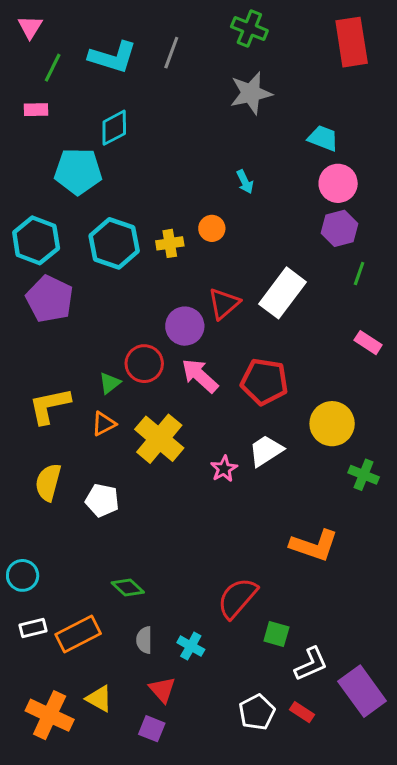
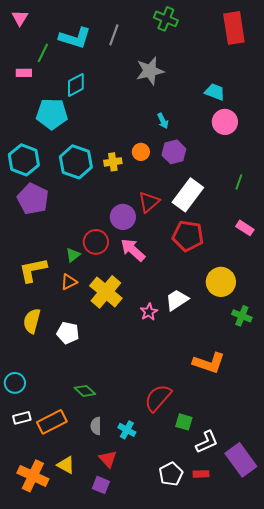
green line: (53, 68) -> (43, 53), moved
gray star: (251, 93) -> (150, 71), moved
purple hexagon: (340, 228) -> (174, 152), moved
red pentagon: (264, 382) -> (188, 236), moved
red rectangle: (302, 712) -> (201, 474), turned -35

